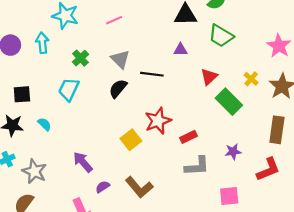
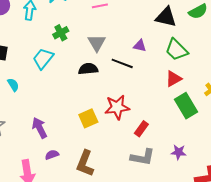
green trapezoid: (221, 36) -> (177, 50), moved
purple triangle: (180, 50) -> (140, 46), moved
black semicircle: (118, 89) -> (88, 69), turned 30
red rectangle: (189, 137) -> (141, 129), turned -42
brown L-shape: (139, 187) -> (85, 163), turned 48

